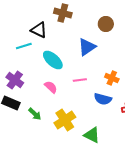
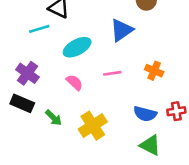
cyan ellipse: (53, 60) -> (77, 47), turned -70
blue semicircle: (103, 99) -> (145, 114), moved
green triangle: (92, 135) -> (150, 145), moved

